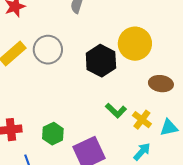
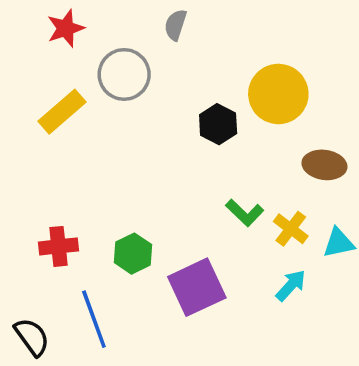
gray circle: (48, 50) -> (124, 74), moved
black hexagon: (101, 61) -> (218, 124), size x0.7

